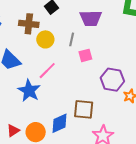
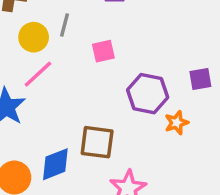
yellow circle: (45, 39) -> (34, 37), moved
gray line: (72, 39) -> (65, 25), moved

